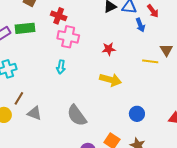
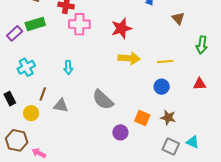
red star: (109, 49) -> (121, 28), size x1.5
yellow line: (150, 61) -> (165, 62), moved
cyan arrow: (61, 67) -> (68, 67), moved

